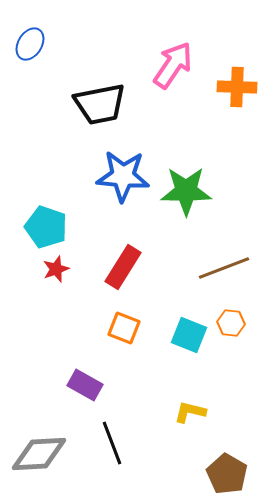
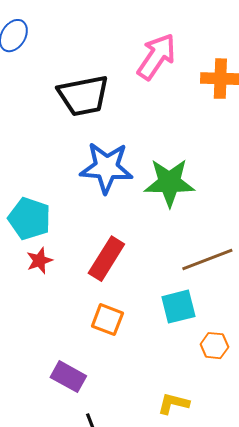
orange hexagon: (231, 323) -> (214, 346), moved
cyan square: (189, 335) -> (178, 307), moved, turned -36

